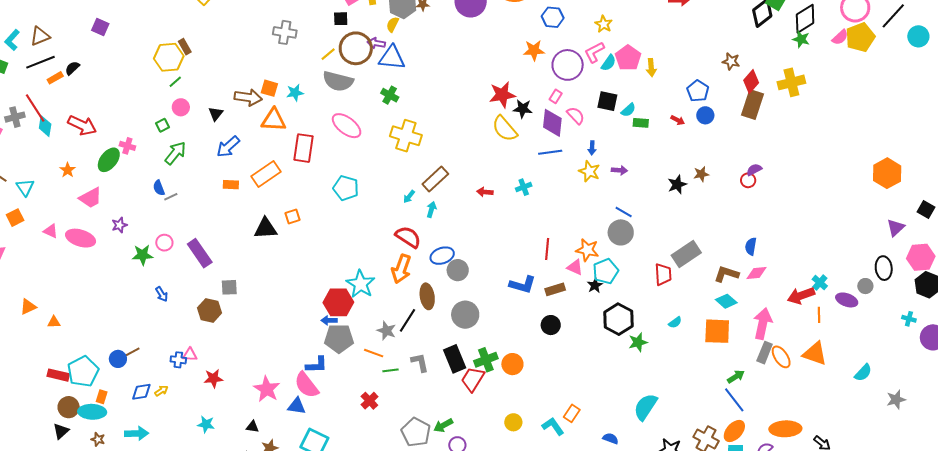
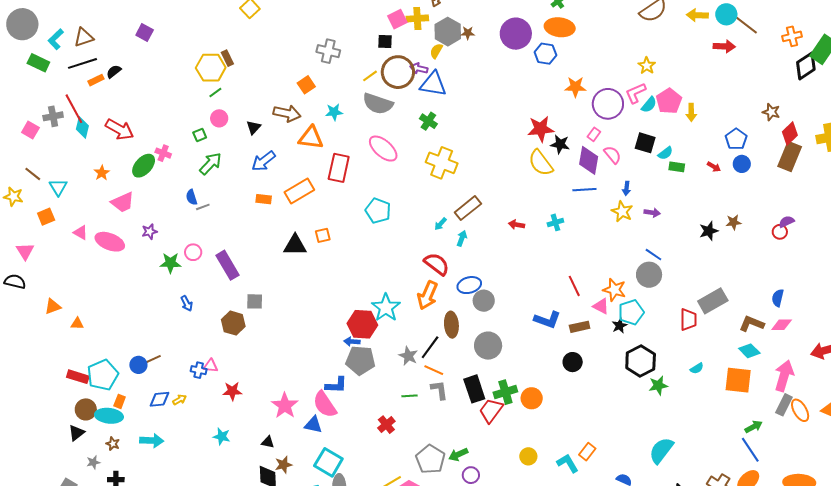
blue hexagon: (553, 17) -> (545, 54), moved
orange square: (269, 88) -> (306, 85), moved, turned 36
red line: (547, 249) -> (574, 286), turned -35
orange line: (374, 353) -> (434, 370), moved

